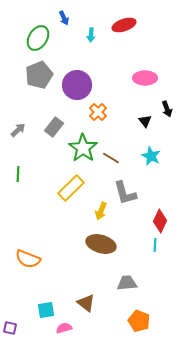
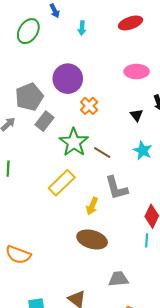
red ellipse: (124, 25) -> (130, 23), moved
gray pentagon: (39, 75) -> (29, 97), moved

